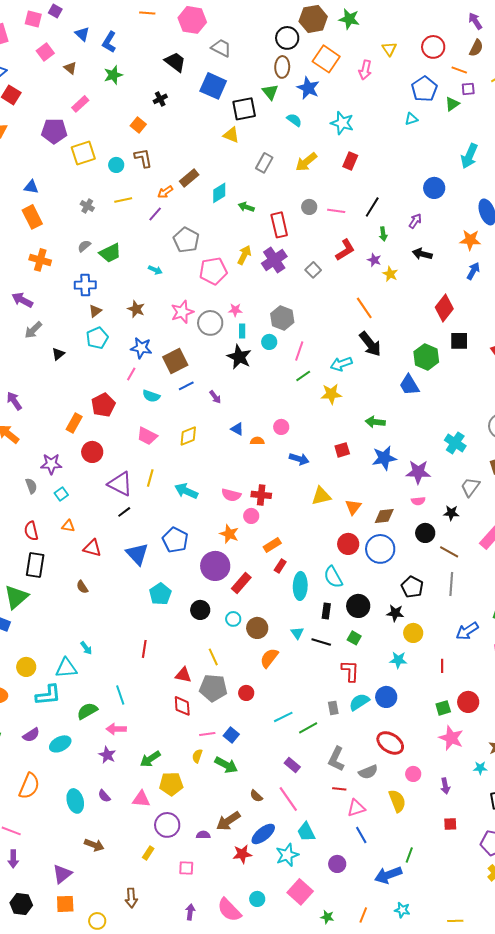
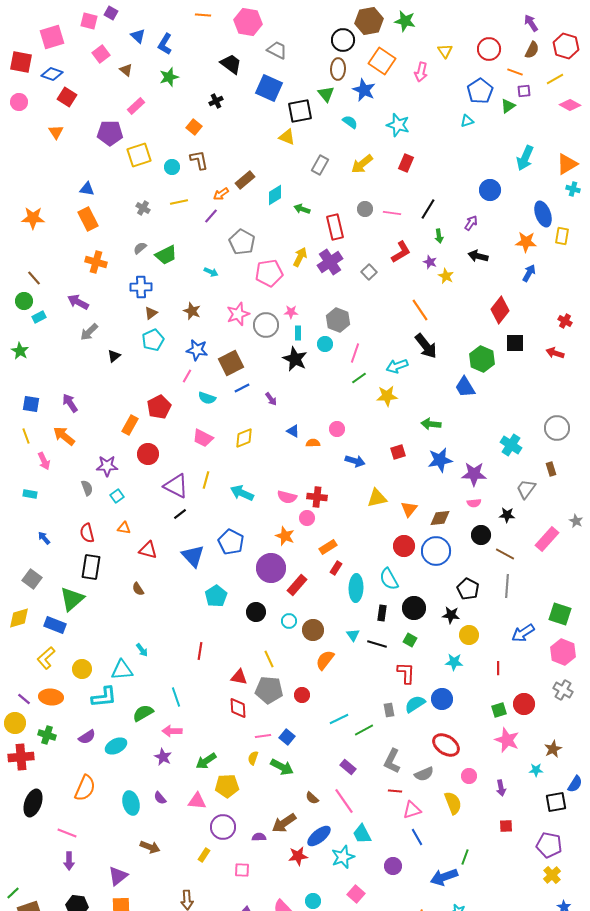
pink square: (300, 892) -> (356, 894), size x0.7

